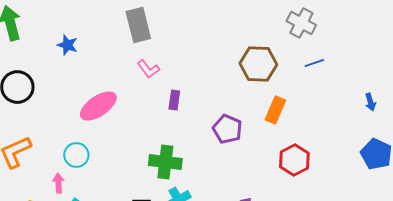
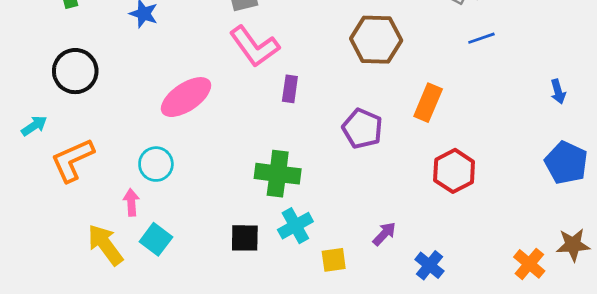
brown hexagon: (258, 64) -> (376, 40), moved
pink L-shape: (148, 69) -> (254, 46), size x1.6

